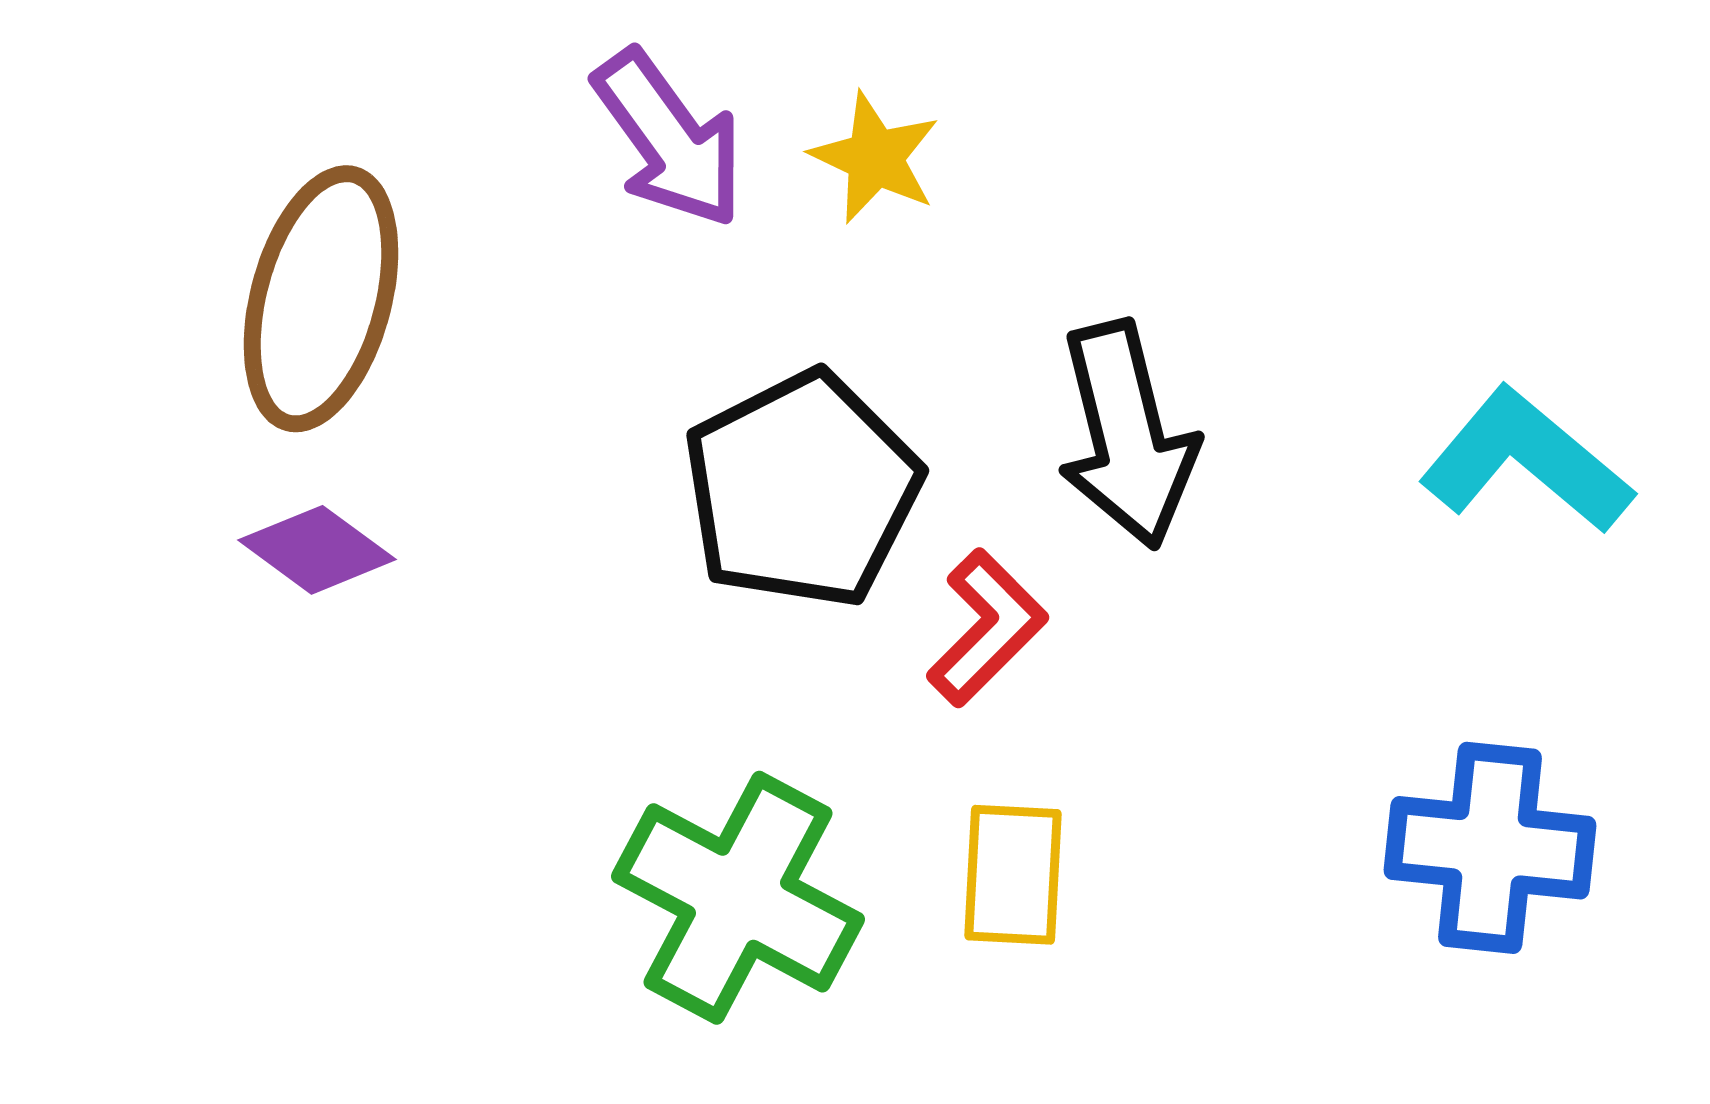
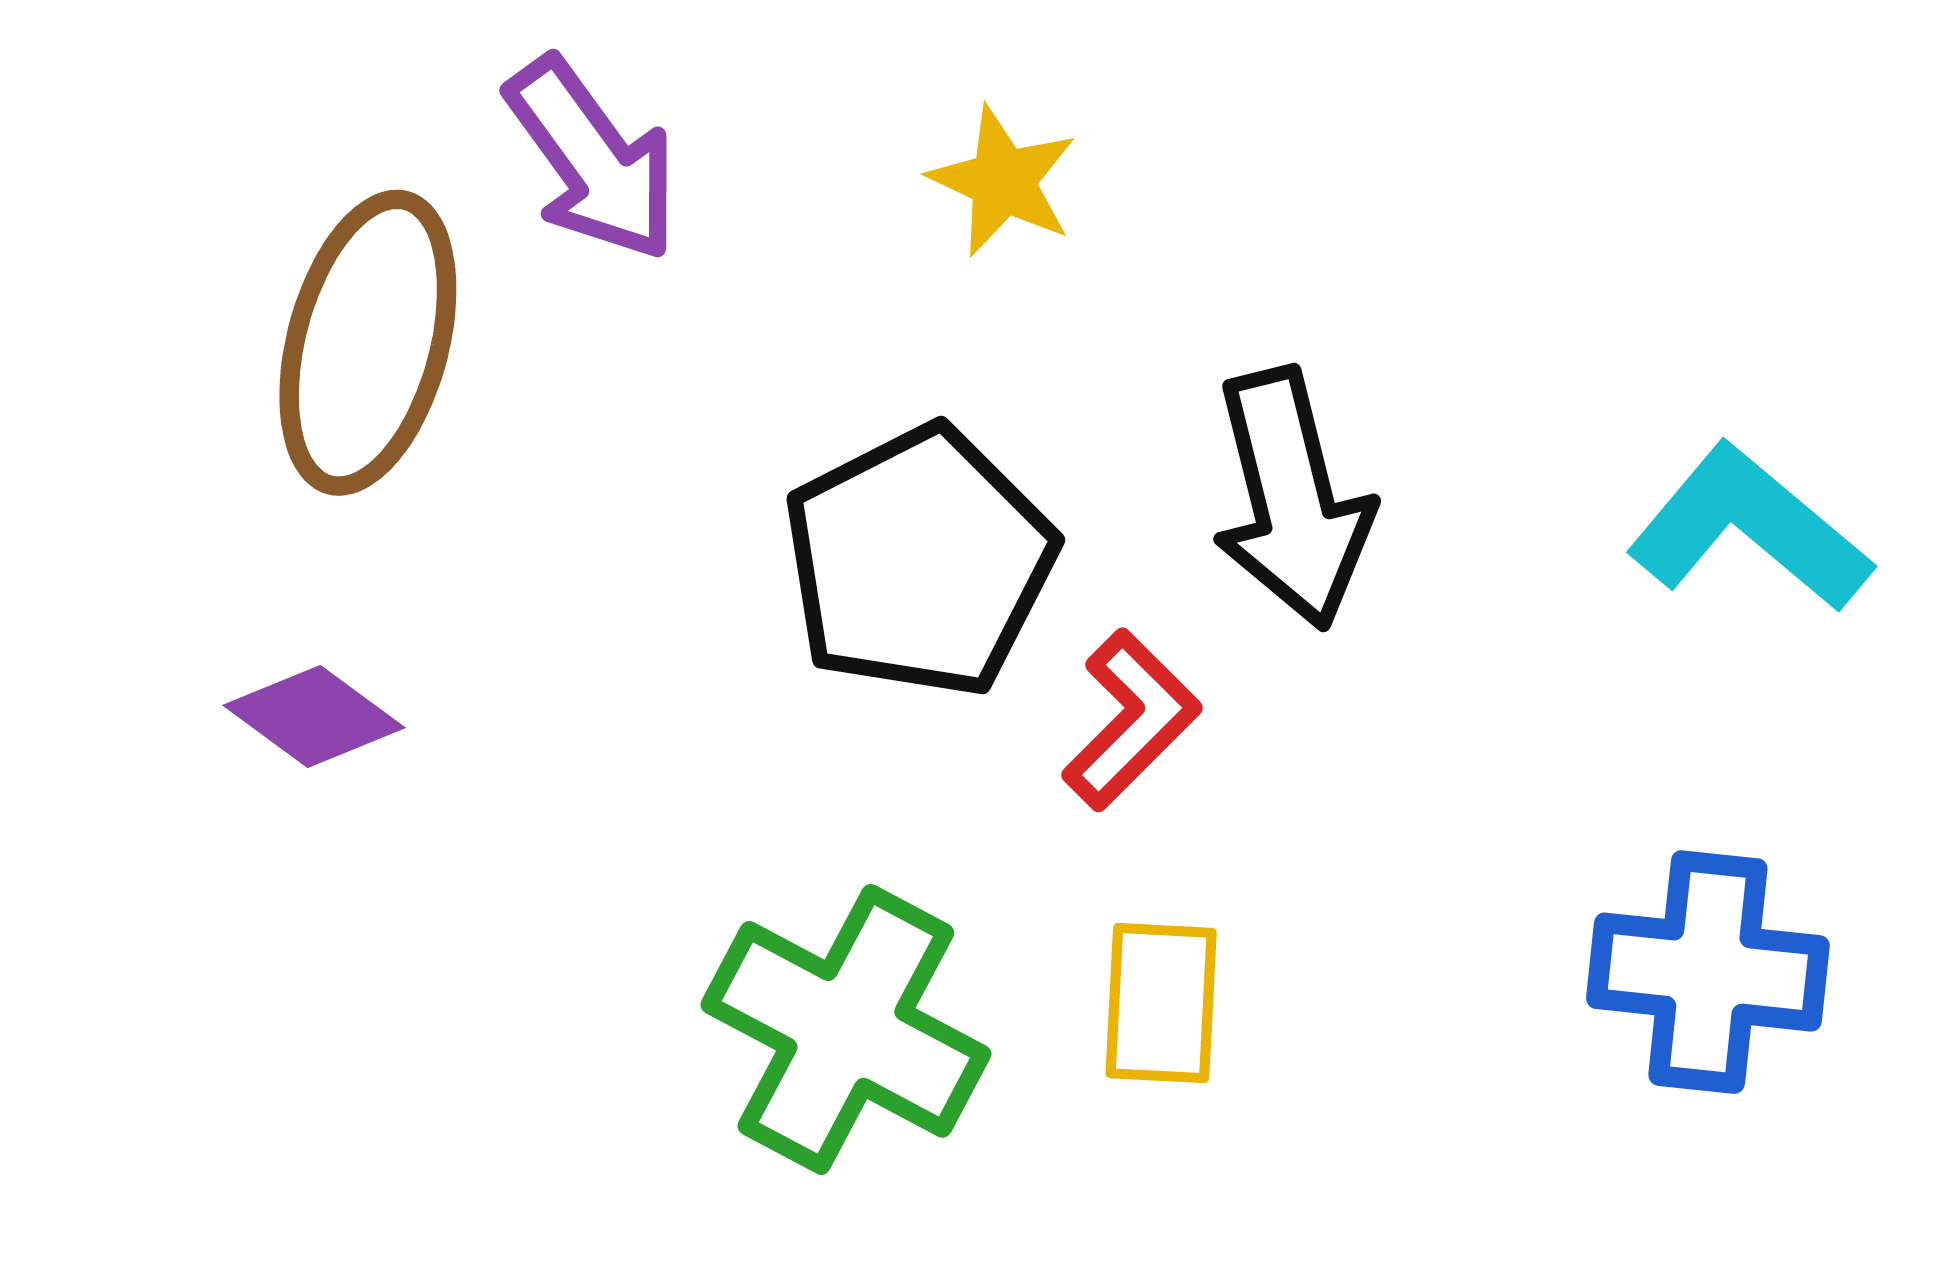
purple arrow: (669, 139) -> (593, 159), moved
purple diamond: (317, 550) -> (314, 716), moved

